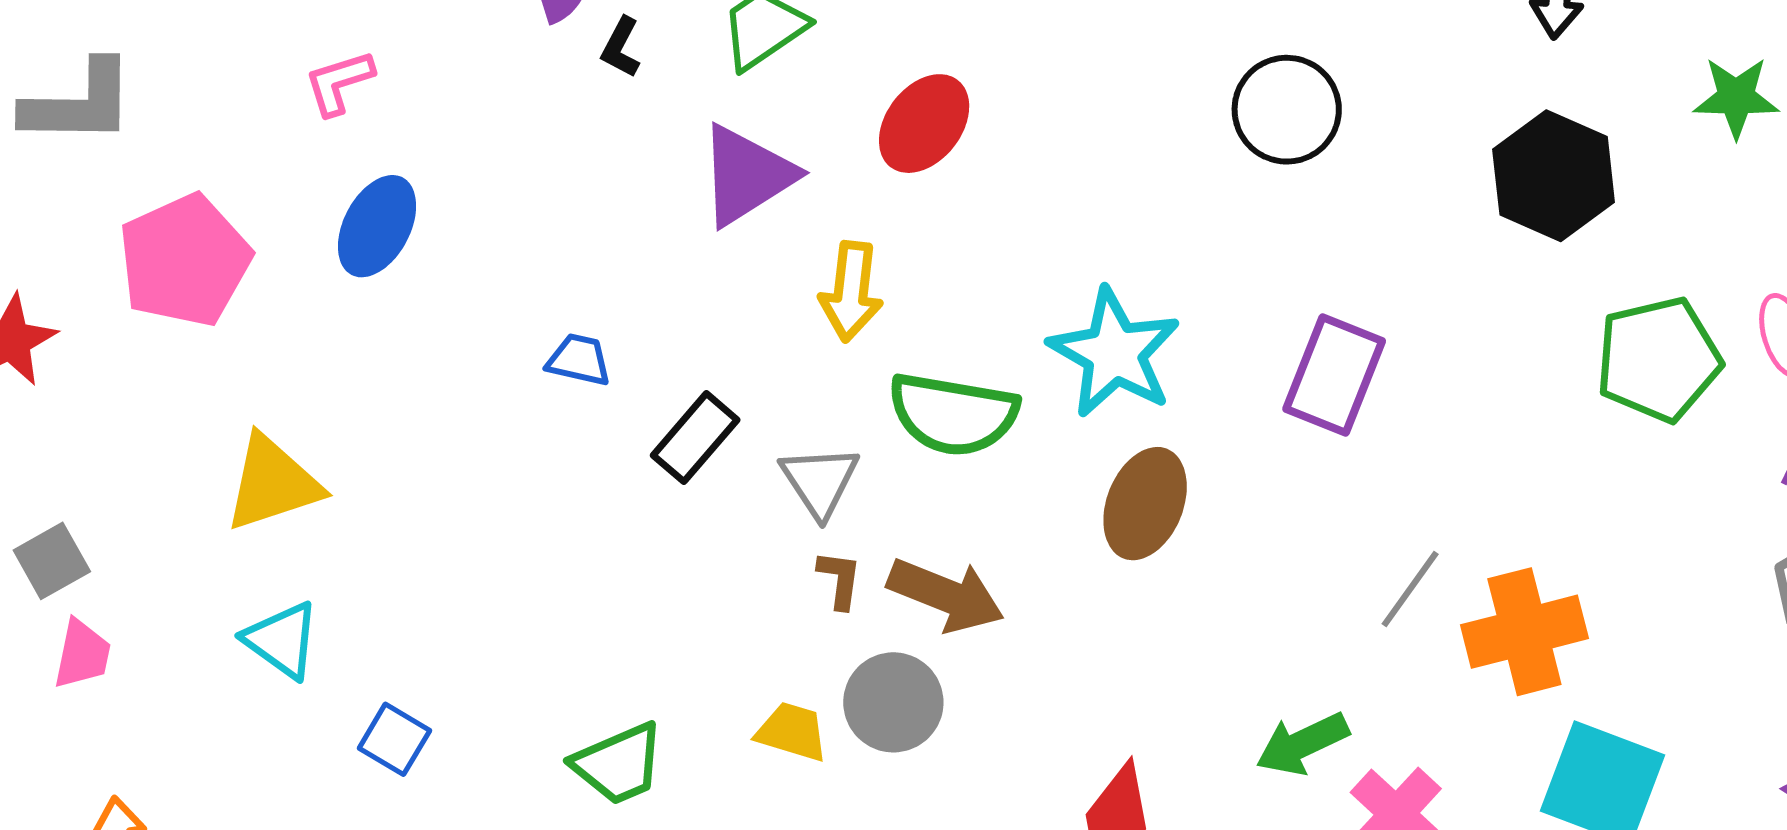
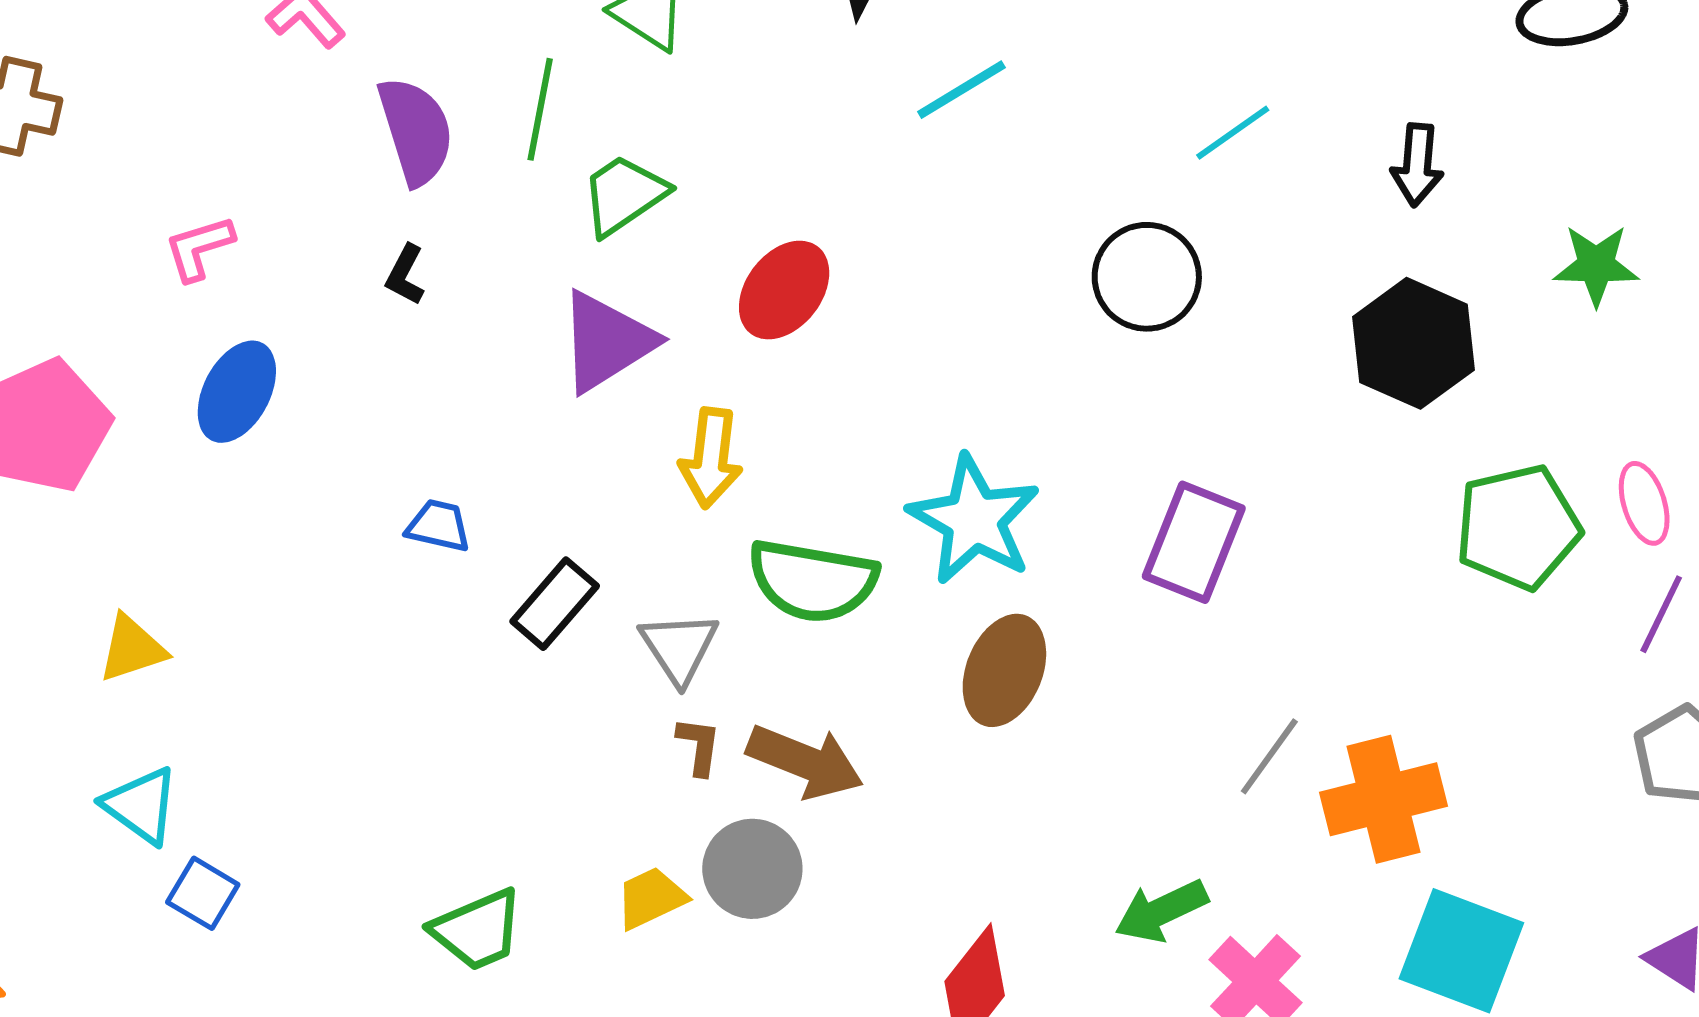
black L-shape: (621, 47) -> (405, 275), moved
yellow triangle: (273, 483) -> (132, 649), size x0.7
yellow trapezoid: (792, 732) -> (651, 898), turned -42
blue square: (394, 739) -> (203, 893), moved

